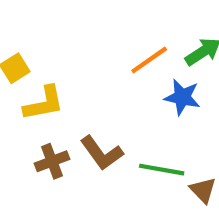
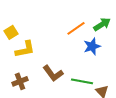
blue star: (182, 97) -> (92, 46), turned -30
brown cross: (52, 161) -> (20, 81), moved

